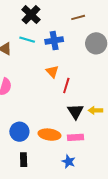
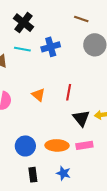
brown line: (78, 17) -> (81, 19), moved, turned 40
orange triangle: (52, 72) -> (38, 95), moved
blue star: (69, 161) -> (63, 173), moved

